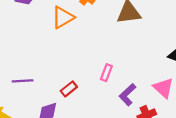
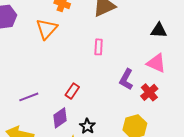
pink rectangle: (106, 73) -> (99, 47), moved

